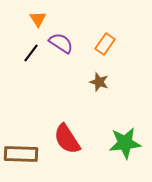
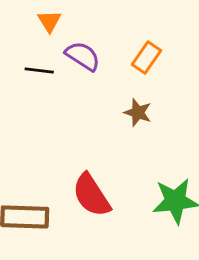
black line: (31, 53) -> (39, 71), turned 60

